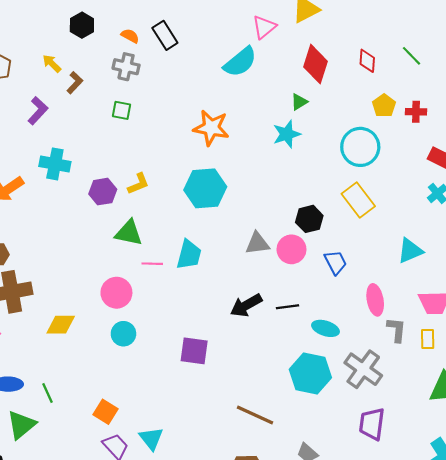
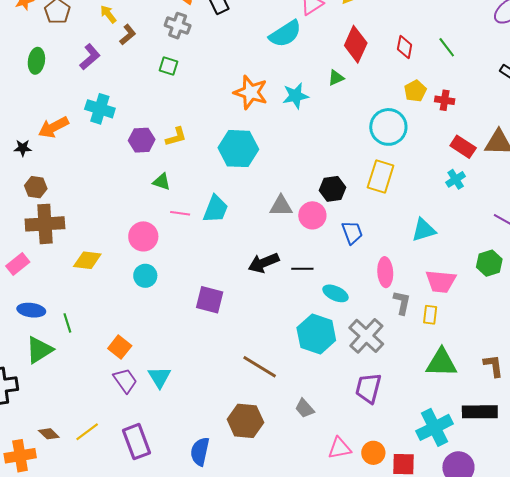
cyan star: (287, 134) -> (296, 96), moved
yellow rectangle: (358, 200) -> (381, 177), turned 48
green triangle: (129, 233) -> (162, 182), size x0.7

